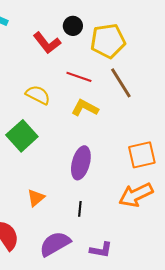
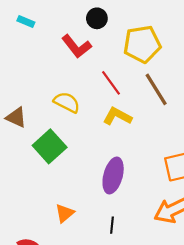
black circle: (73, 26) -> (97, 18), moved
red line: (79, 77) -> (111, 83), turned 35

